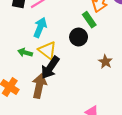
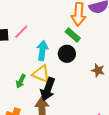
cyan arrow: (40, 27) -> (42, 51), moved
green arrow: (25, 53) -> (21, 81), turned -64

